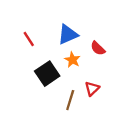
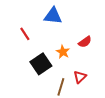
blue triangle: (68, 34) -> (53, 16), moved, turned 30
red semicircle: (98, 48) -> (85, 42), turned -80

